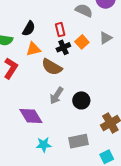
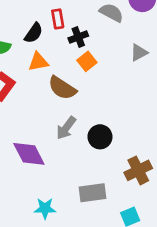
red rectangle: (60, 30) -> (58, 19), moved
orange square: (82, 42) -> (87, 61), moved
black cross: (63, 47) -> (78, 37), moved
cyan star: (44, 145) -> (45, 208), moved

